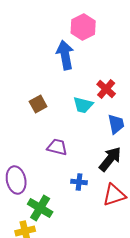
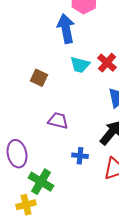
brown square: (38, 104) -> (39, 78), turned -36
cyan trapezoid: (83, 105) -> (80, 65), moved

